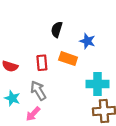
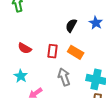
blue star: (87, 41) -> (96, 23), moved
gray arrow: (38, 91) -> (64, 77), moved

